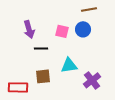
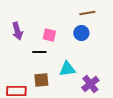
purple arrow: (29, 29) -> (17, 31), moved
pink square: (62, 31) -> (49, 35), moved

